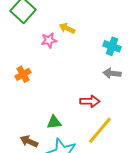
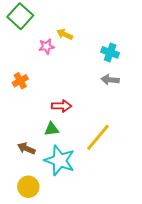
red arrow: (90, 101) -> (62, 106), moved

